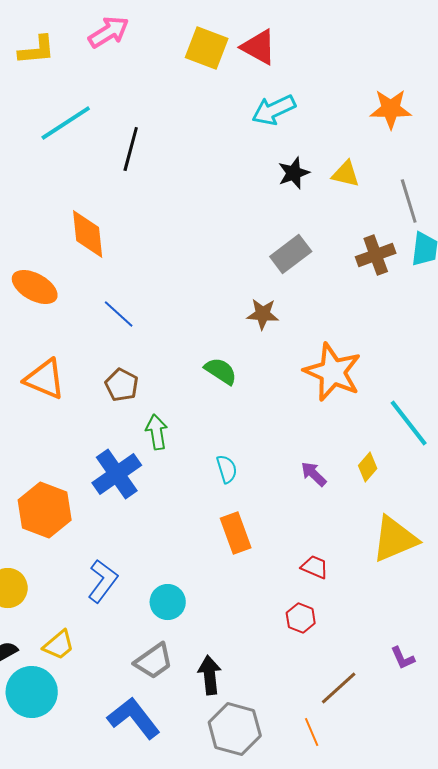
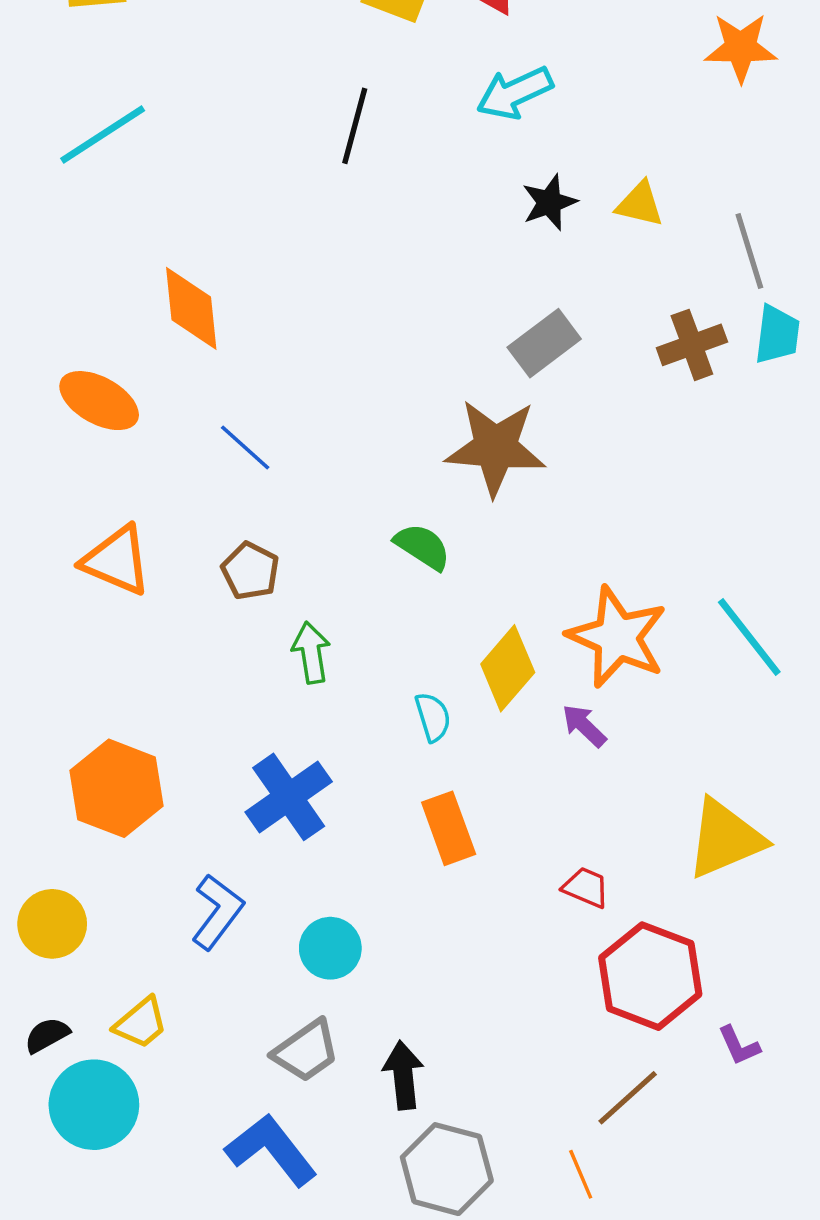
orange star: (391, 109) -> (741, 48), moved
cyan line: (66, 123) -> (103, 135), moved
black line: (131, 149) -> (355, 126), moved
brown star: (263, 314) -> (496, 448), size x1.8
orange star: (333, 372) -> (617, 637), moved
yellow diamond: (368, 467) -> (508, 668), moved, size x1.6
blue cross: (117, 474) -> (289, 797), moved
red hexagon: (301, 618) -> (650, 976), moved, size x2.0

